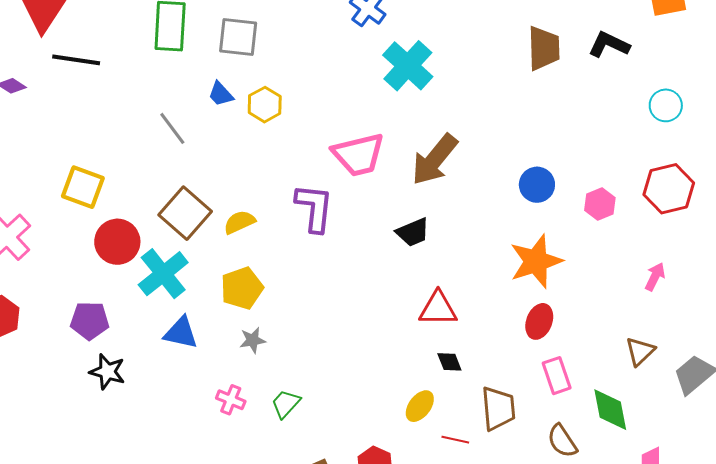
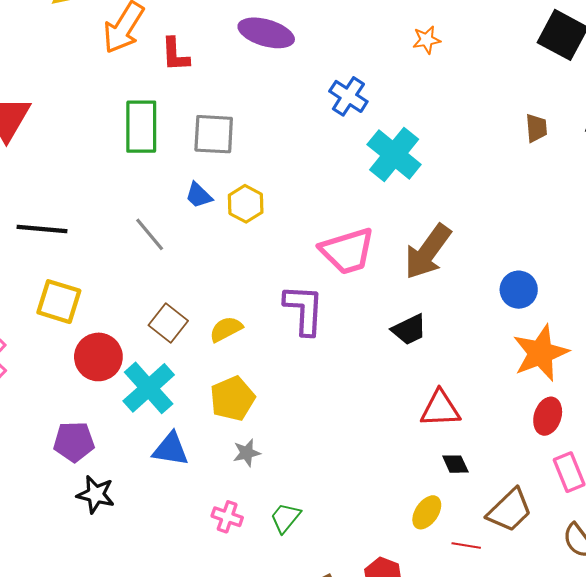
brown trapezoid: (544, 48) -> (536, 128), size x0.6
black line: (76, 60) -> (42, 229), moved
blue circle: (537, 185) -> (519, 290), moved
brown square: (185, 213) -> (168, 323), size x0.7
brown trapezoid: (498, 408) -> (510, 510), turned 54

